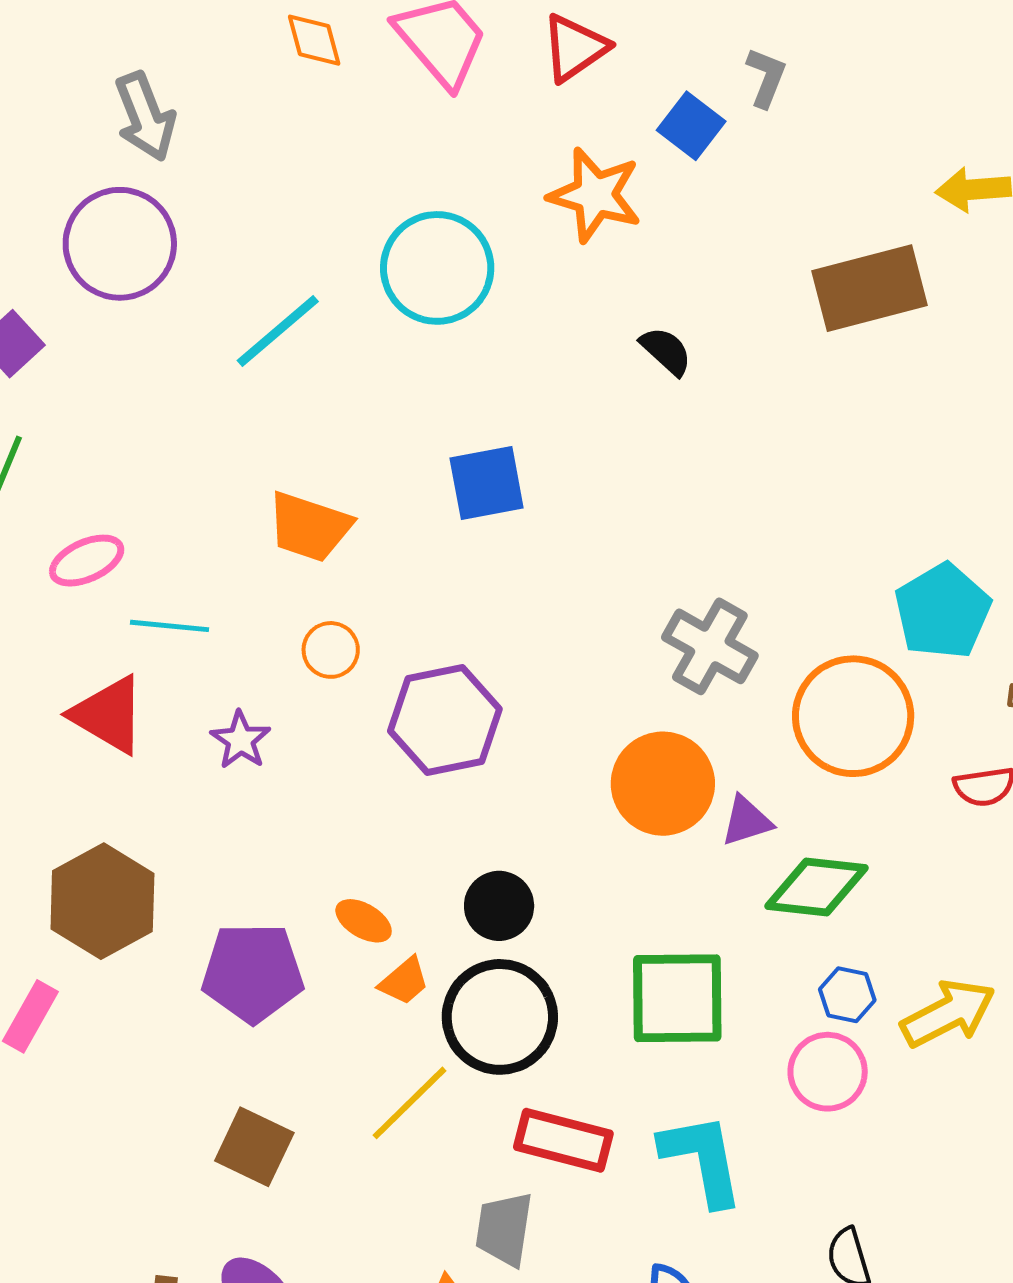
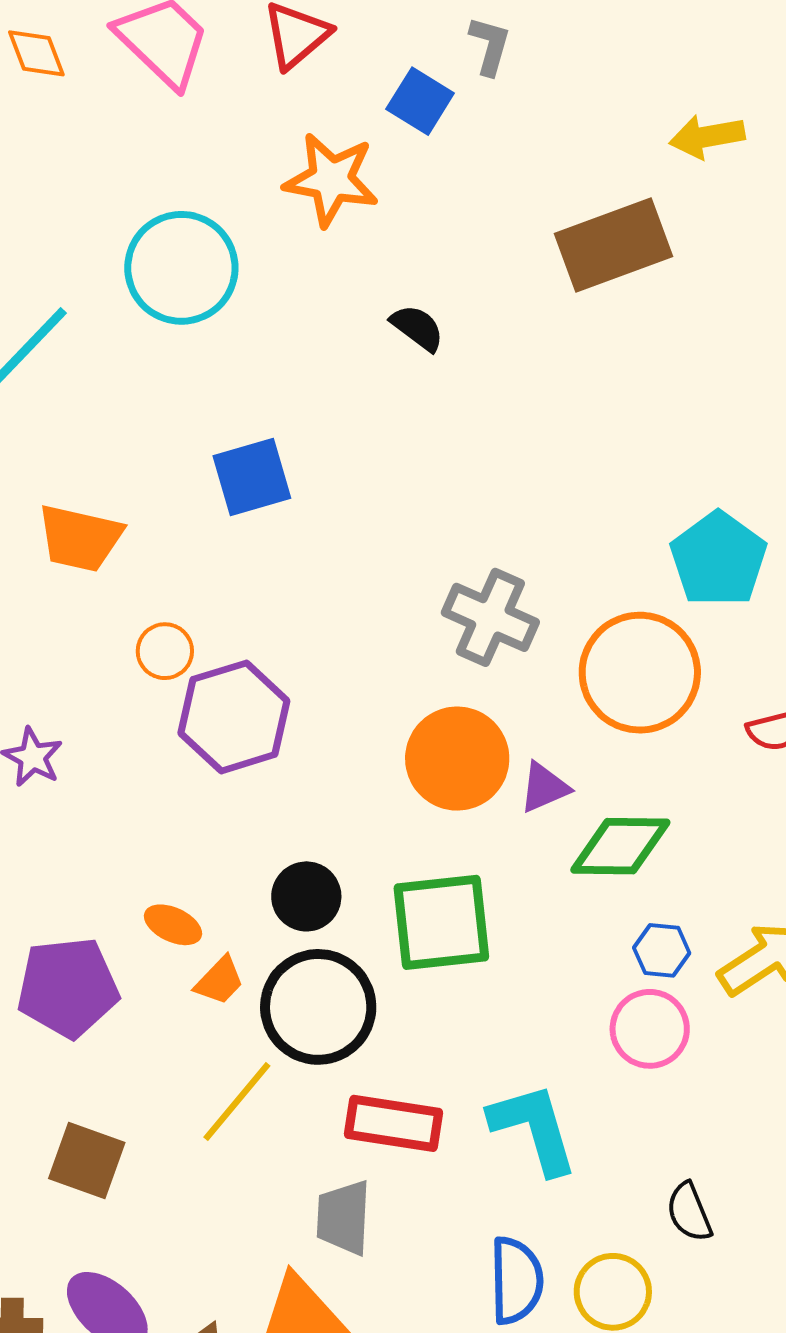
orange circle: (331, 650) -> (165, 651), moved
green square: (677, 998) -> (441, 922), moved

